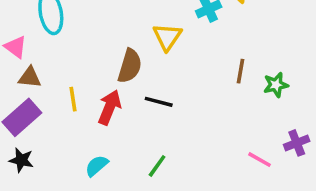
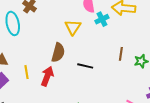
yellow triangle: (167, 37) -> (73, 27), moved
black line: (159, 102) -> (85, 66), moved

